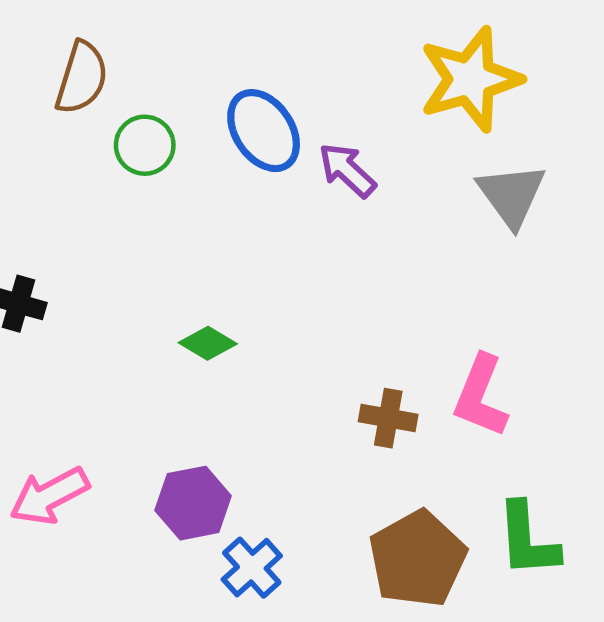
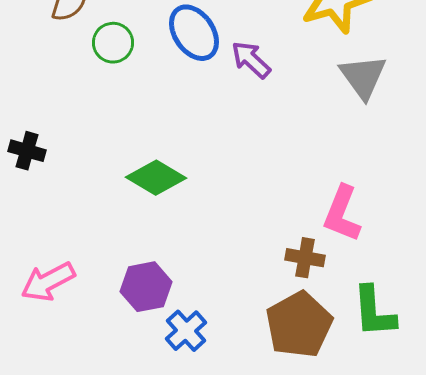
green diamond: (208, 343) -> (156, 178), size x1.5
brown cross: (388, 418) -> (305, 258), moved

